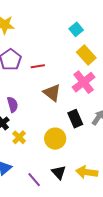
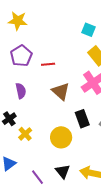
cyan square: (76, 29) -> (89, 30), turned -32
purple semicircle: (13, 105) -> (21, 91), moved

